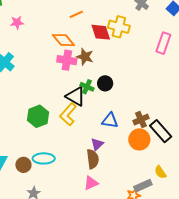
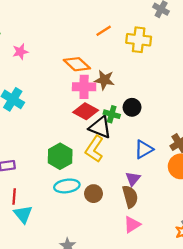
orange line: (76, 14) -> (104, 31), moved
red diamond: (101, 32) -> (86, 111), moved, turned -35
blue triangle: (110, 121) -> (144, 149), turned -30
cyan ellipse: (44, 158) -> (67, 186), moved
brown circle: (23, 165) -> (93, 194), moved

